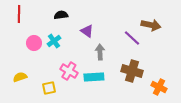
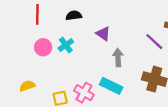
red line: (19, 14) -> (37, 14), moved
pink cross: (69, 71) -> (84, 93), moved
cyan rectangle: (94, 77) -> (111, 86), turned 30

